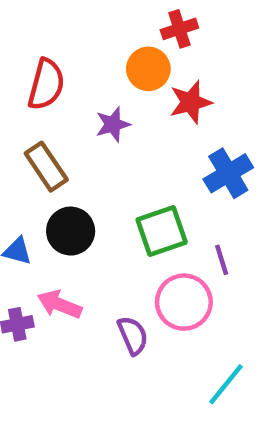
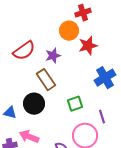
red semicircle: (46, 84) -> (24, 51), moved, turned 40
brown rectangle: (46, 167) -> (46, 80), moved
green square: (162, 231) -> (75, 104), size x0.7

